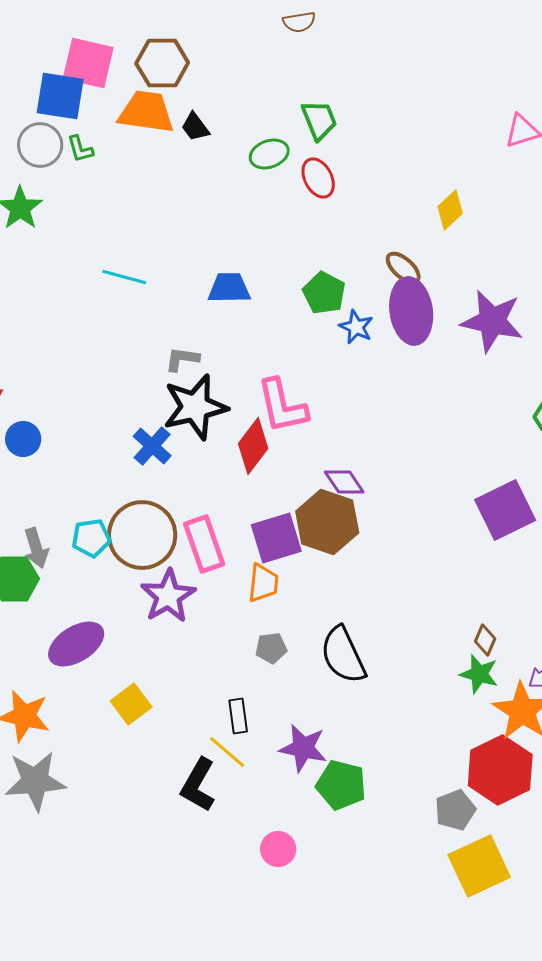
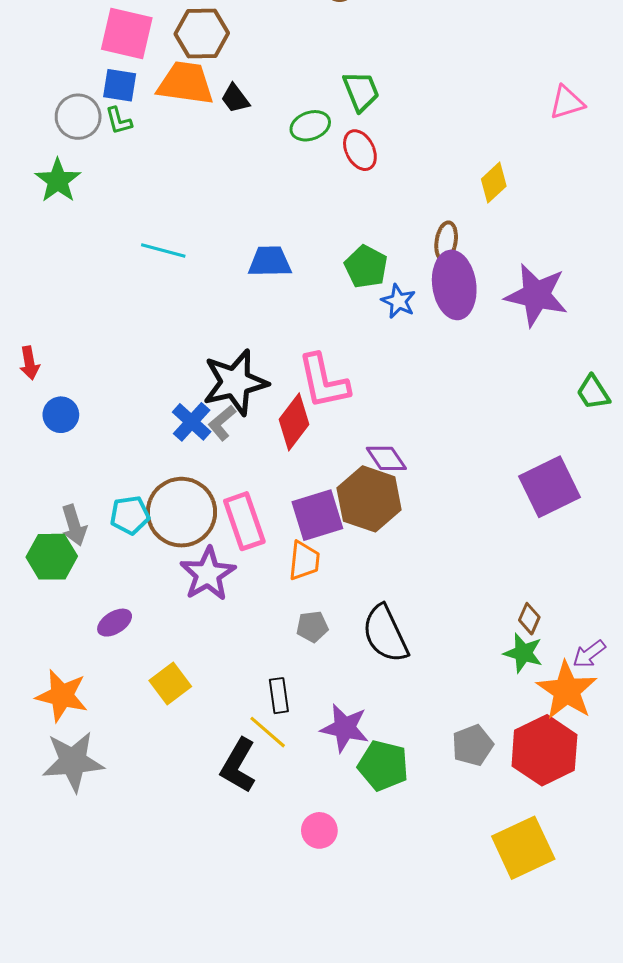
blue square: (60, 96) -> (120, 85), moved, size x0.7
brown ellipse: (403, 268) -> (446, 241), turned 57
gray L-shape: (182, 359) -> (222, 423), moved, turned -48
purple ellipse: (76, 644) -> (115, 623), size x0.6
gray pentagon: (455, 810) -> (472, 745), moved

